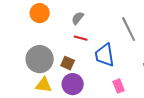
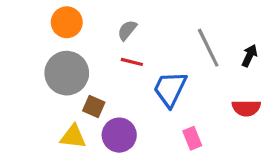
blue trapezoid: (105, 55) -> (170, 89), turned 35
gray circle: (40, 59) -> (67, 73), moved
brown square: (68, 63) -> (94, 106), moved

